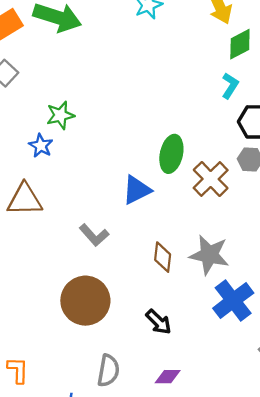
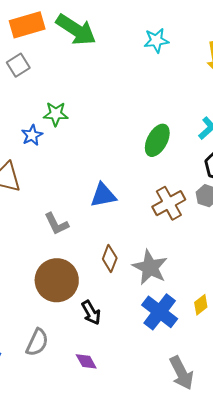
green ellipse: (171, 154) -> (157, 140), moved
brown circle: (85, 301) -> (57, 280), moved
blue cross: (233, 301) -> (160, 312), turned -30
purple diamond: (168, 377) -> (86, 361), turned 45

